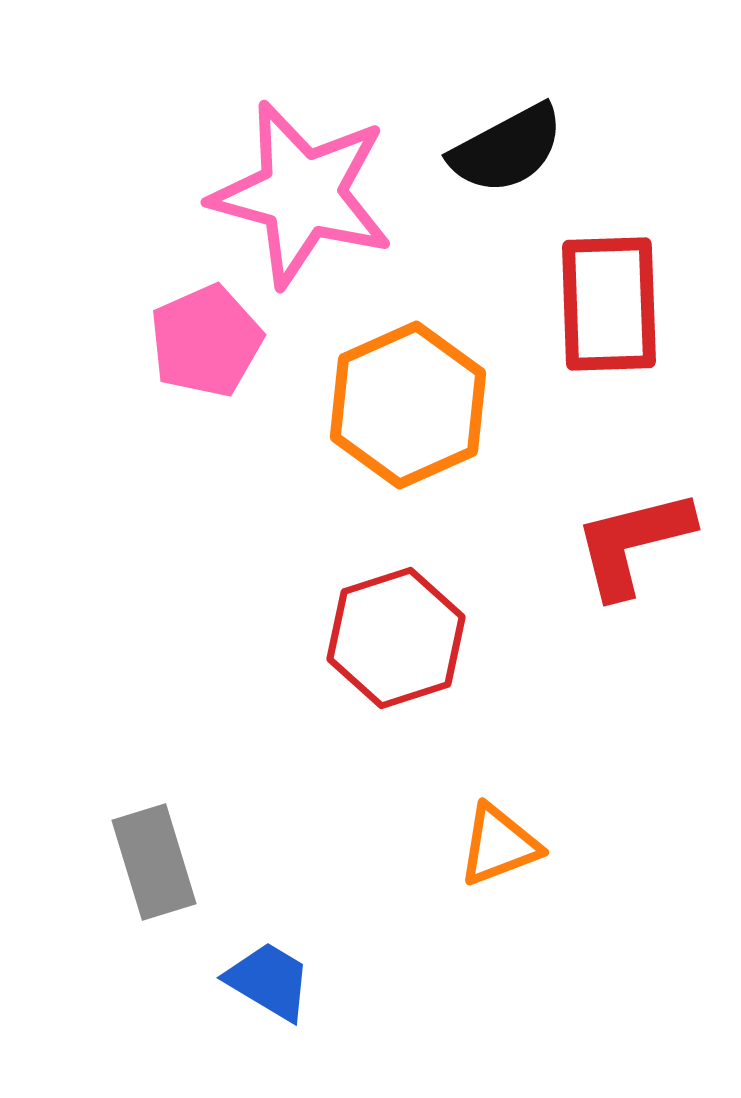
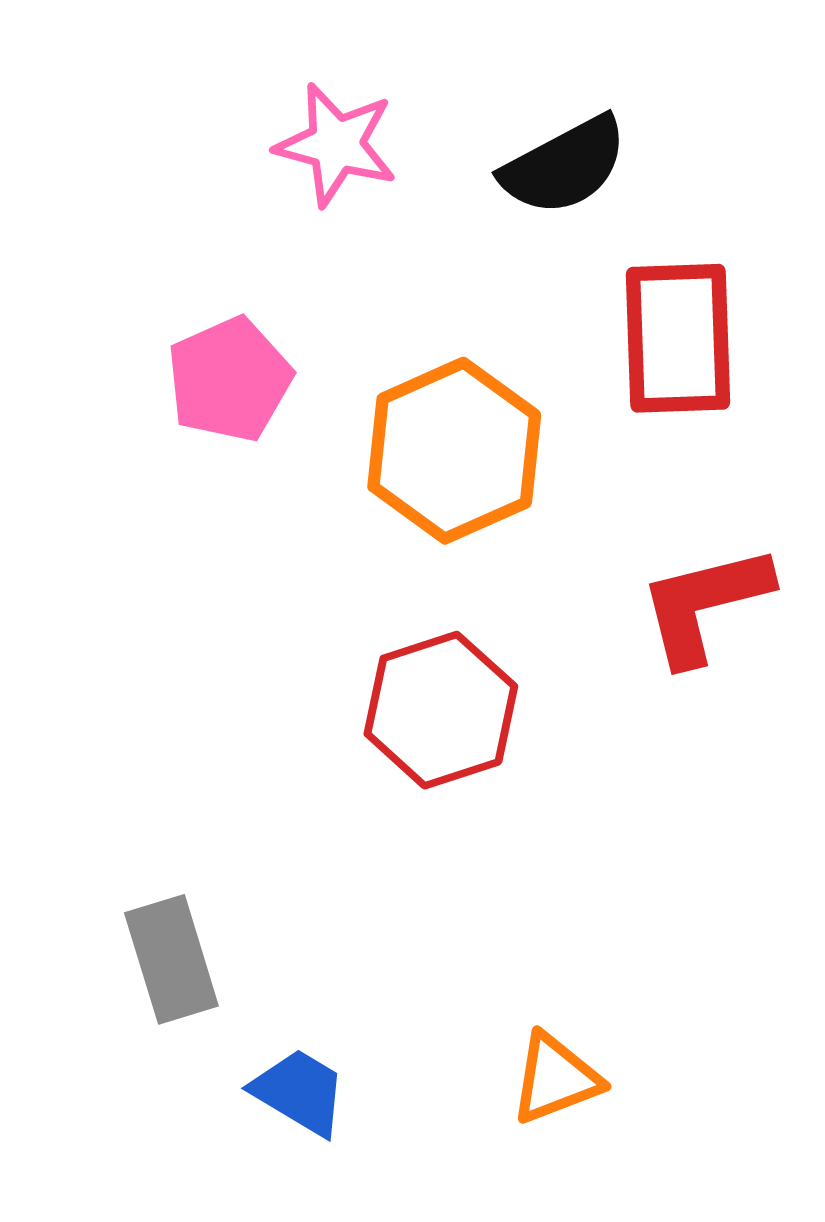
pink star: (302, 194) -> (336, 145), moved, size x0.6
orange triangle: (499, 845) -> (555, 1079), moved

